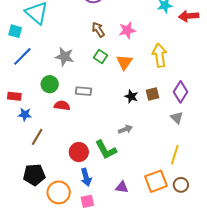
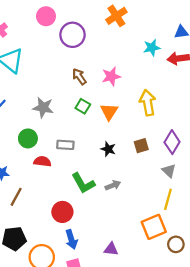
black star: (131, 96) -> (108, 149), moved
green L-shape: (106, 150) -> (83, 183), moved
yellow line: (175, 155) -> (168, 199), moved
orange square: (156, 181) -> (154, 227), moved

